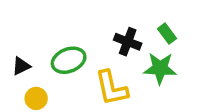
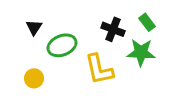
black triangle: (21, 66) -> (34, 27), moved, turned -30

